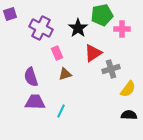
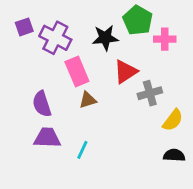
purple square: (10, 14) -> (24, 27), moved
green pentagon: (102, 15) -> (138, 20), turned -30
black star: (78, 28) -> (105, 38), turned 30
pink rectangle: (57, 53) -> (77, 72), size x1.5

